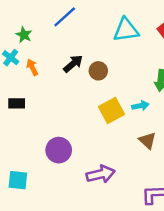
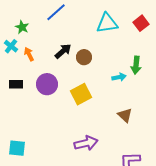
cyan arrow: (140, 106) -> (119, 77), moved
yellow square: (112, 110) -> (81, 94), moved
purple circle: (59, 150) -> (47, 84), moved

